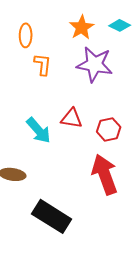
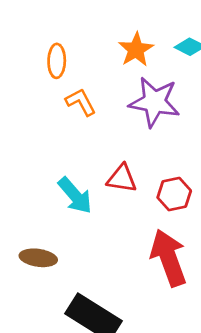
orange L-shape: (43, 64) -> (81, 102), turned -35

